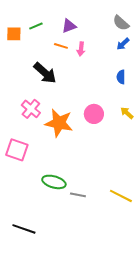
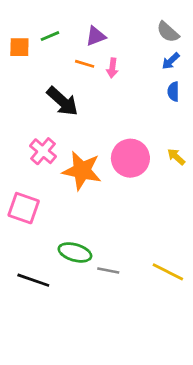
blue semicircle: (121, 77) -> (173, 92), moved
pink circle: (94, 114) -> (130, 158), size x1.4
black line: (24, 229) -> (33, 280), moved

